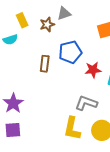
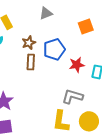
brown star: (47, 25) -> (29, 43), moved

